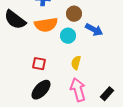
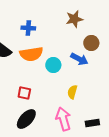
brown circle: (74, 14) -> (91, 43), moved
yellow semicircle: (76, 63) -> (72, 92), moved
black rectangle: (107, 94) -> (92, 123), turned 40

